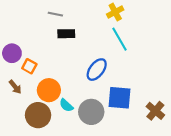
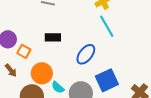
black rectangle: (66, 34) -> (53, 37), moved
blue square: (119, 98) -> (107, 80), turned -30

